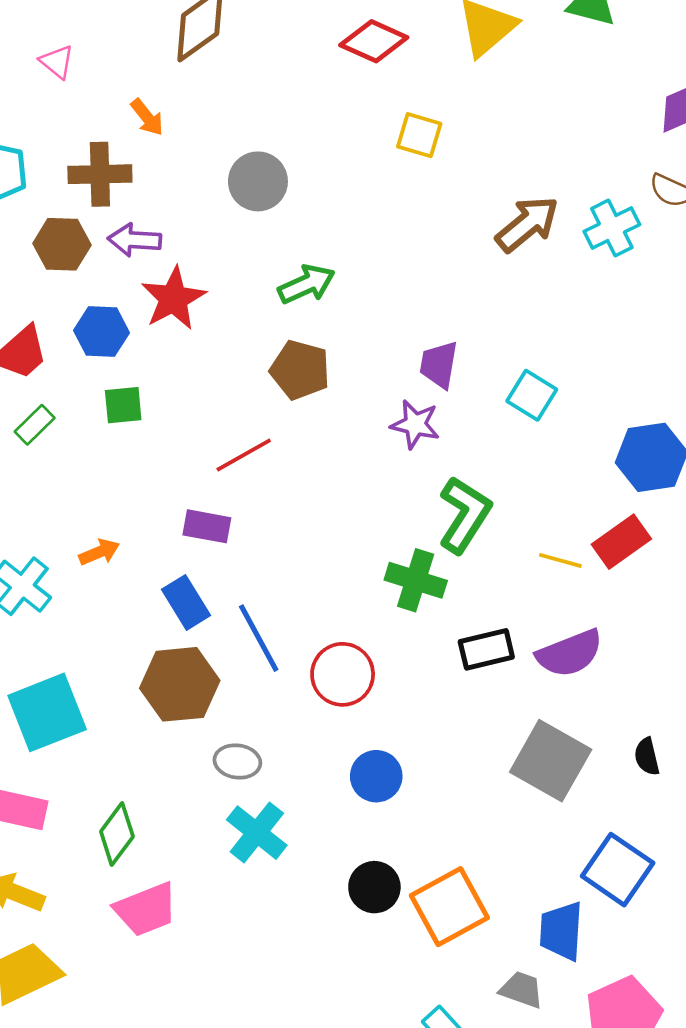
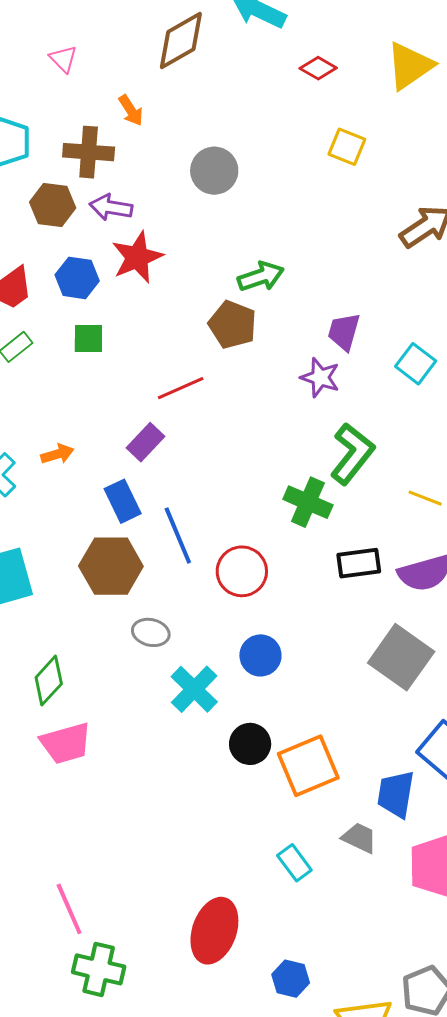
red diamond: (374, 41) -> (318, 68), size x0.7
green arrow: (307, 284) -> (261, 277), moved
purple rectangle: (207, 526) -> (145, 442), turned -63
cyan cross: (257, 833) -> (194, 689), moved

